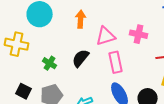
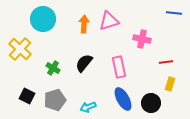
pink triangle: (106, 36) -> (109, 21), moved
yellow cross: (17, 44) -> (20, 49), turned 30

